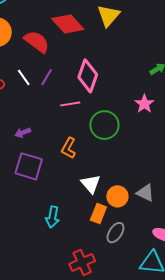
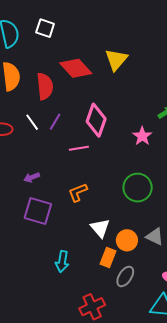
red semicircle: (37, 42) -> (45, 86), turned 48
pink star: (144, 104) -> (142, 136), moved
green circle: (104, 125) -> (138, 188), moved
orange L-shape: (69, 148) -> (78, 192), turned 40

